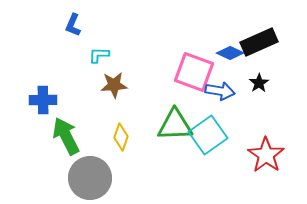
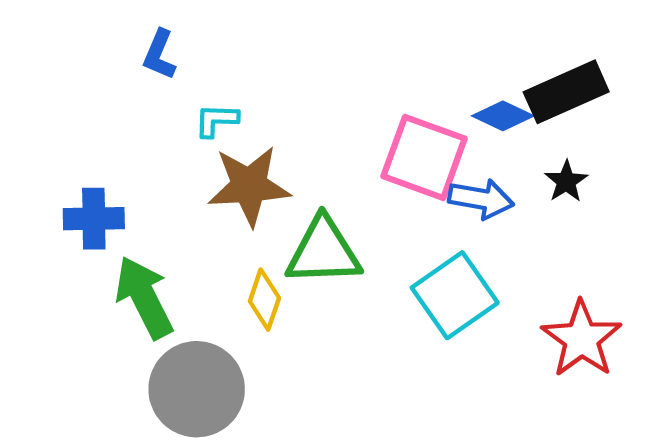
brown star: (114, 85) -> (249, 186), size x1.4
green triangle: (175, 125) -> (323, 251), moved

